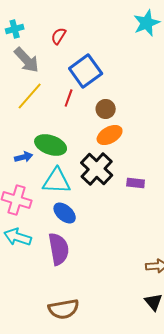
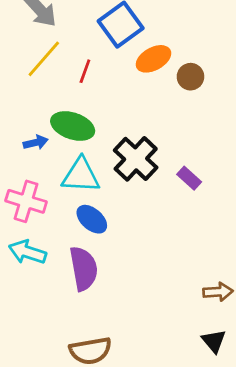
red line: (69, 98) -> (85, 71), moved
brown circle: (106, 109) -> (190, 77), moved
orange ellipse: (110, 135) -> (153, 59), moved
purple rectangle: (136, 183) -> (189, 178), turned 36

